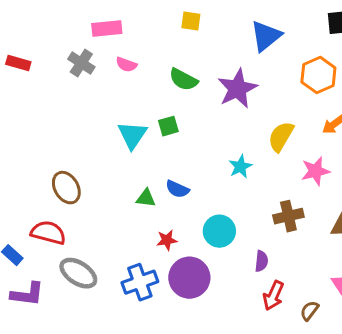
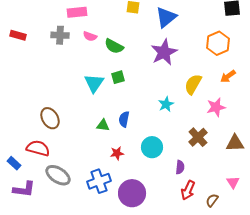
blue triangle: (266, 36) -> (166, 17), moved
gray cross: (81, 63) -> (60, 35), turned -30
green semicircle: (183, 80) -> (114, 46), moved
blue semicircle: (177, 189) -> (124, 119), turned 77
brown cross: (288, 216) -> (198, 137), turned -30
purple circle: (189, 278) -> (132, 193), moved

